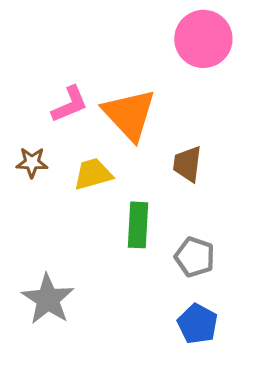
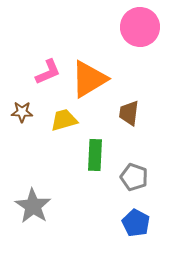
orange triangle: (129, 115) -> (89, 79), turned 42

